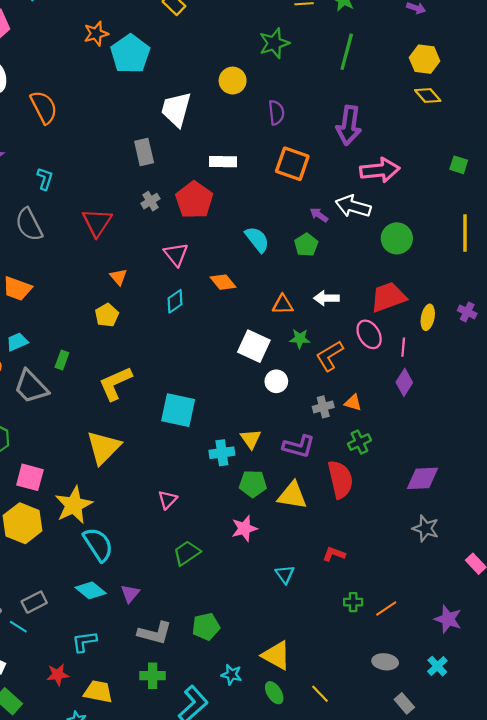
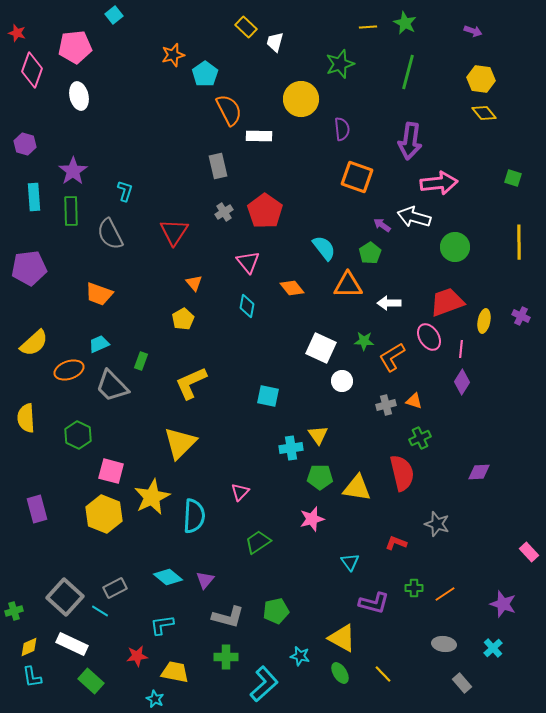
cyan pentagon: (130, 54) -> (205, 74), size x0.7
yellow circle: (233, 81) -> (301, 99), size x1.4
orange semicircle: (44, 107) -> (229, 110), moved
white trapezoid: (176, 109) -> (275, 42), moved, size x0.6
white rectangle: (223, 162) -> (259, 136), moved
cyan diamond: (175, 301) -> (247, 306), turned -45
orange triangle: (283, 305) -> (348, 285), moved, size x1.4
cyan square: (178, 410) -> (268, 396), moved, size x0.7
purple L-shape: (299, 446) -> (374, 603), moved
purple diamond: (422, 478) -> (479, 472), size x0.7
gray star: (426, 528) -> (437, 524), moved
cyan semicircle: (98, 544) -> (194, 516), moved, turned 36

